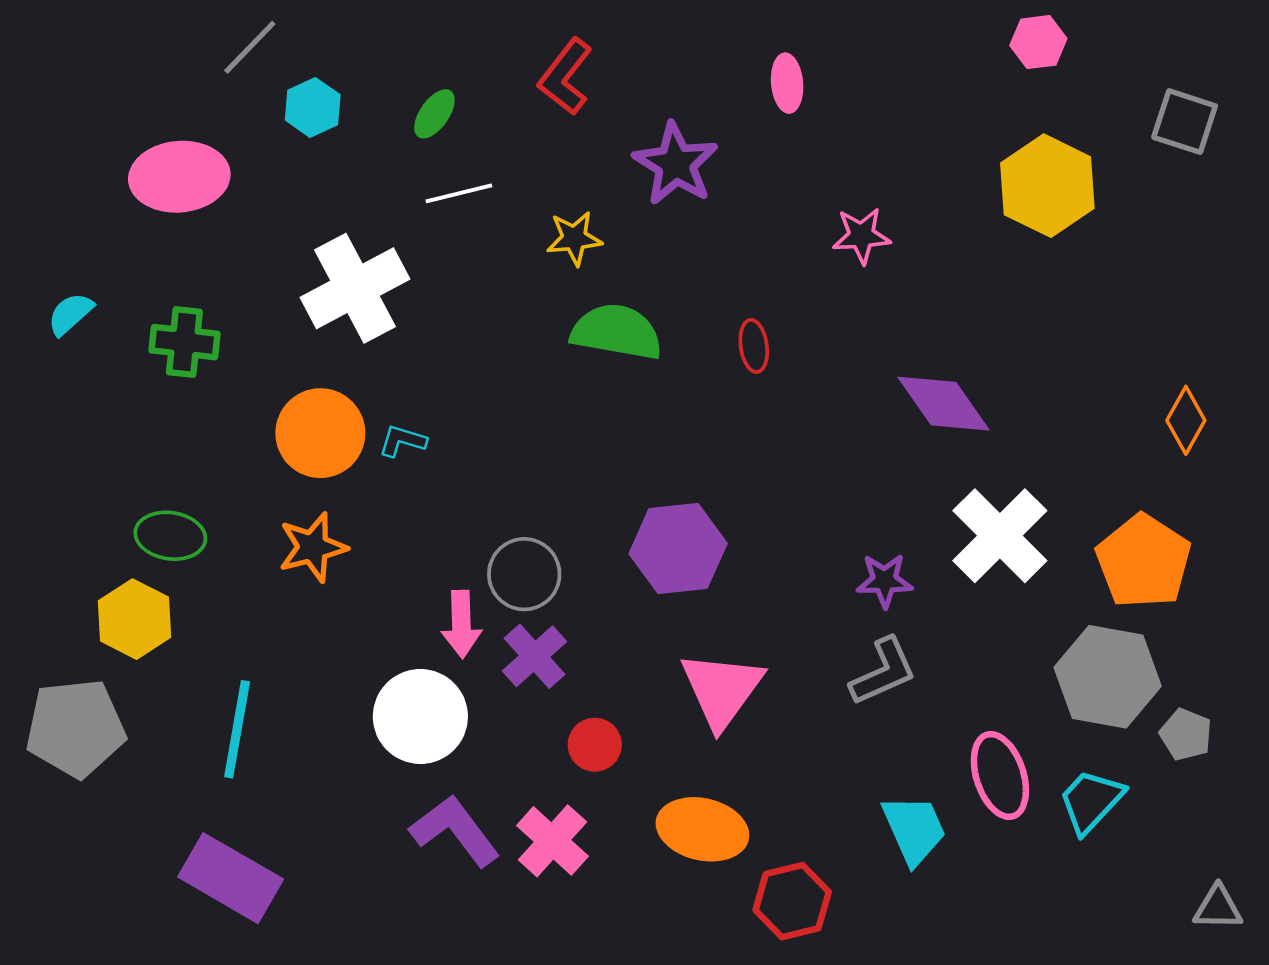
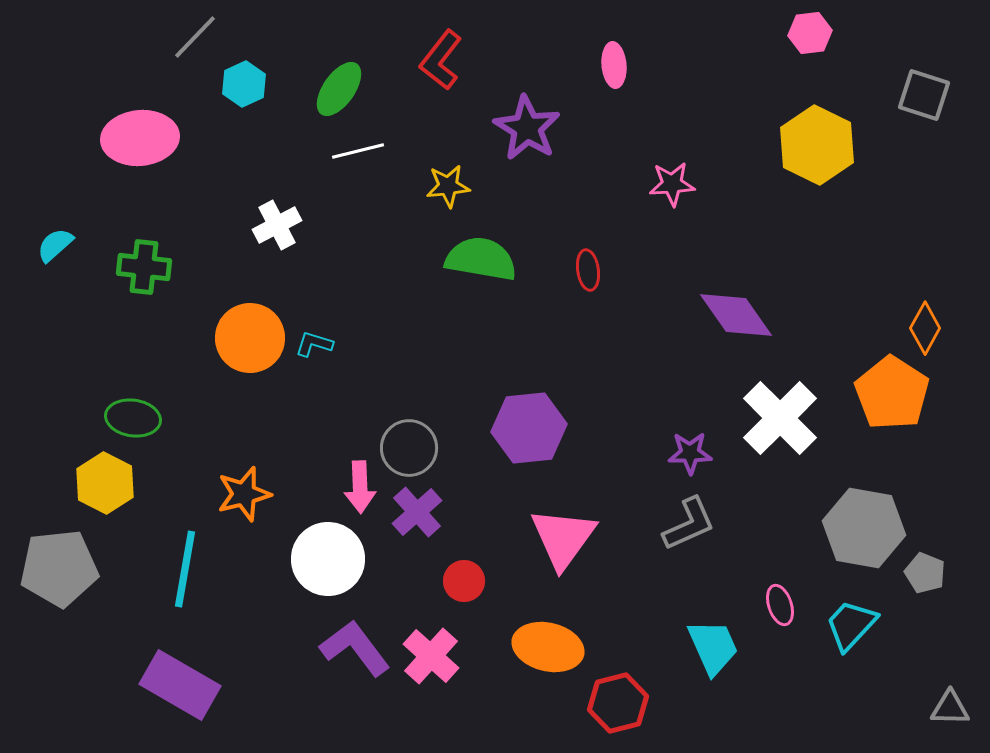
green ellipse: (434, 114) -> (339, 89), size x1.4
white cross: (355, 288) -> (277, 225), size x0.6
orange star: (313, 547) -> (244, 494), moved
orange pentagon: (1144, 561) -> (892, 393), moved
pink ellipse: (1000, 775) -> (780, 605), size x0.6

